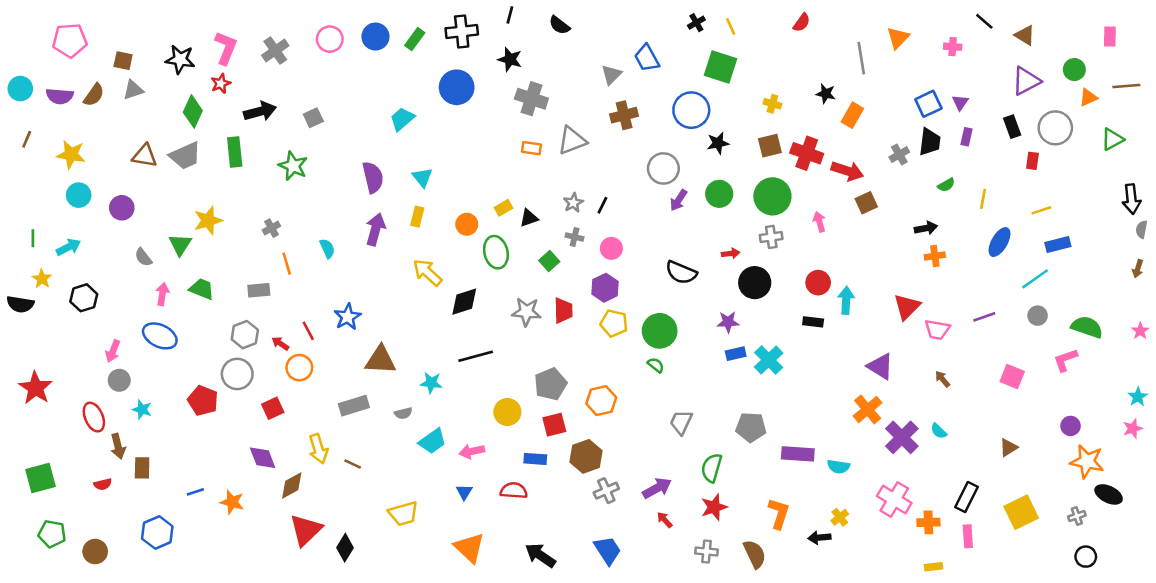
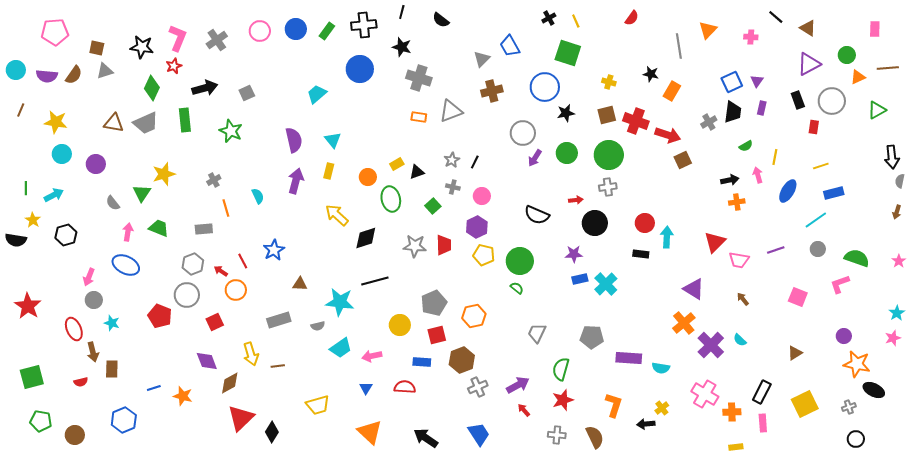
pink arrow: (819, 222) -> (758, 175), moved
brown triangle: (381, 360) -> (300, 284), size x0.6
cyan star: (431, 383) -> (340, 302), size x1.6
brown line: (353, 464) -> (278, 366), turned -32

